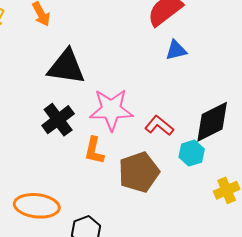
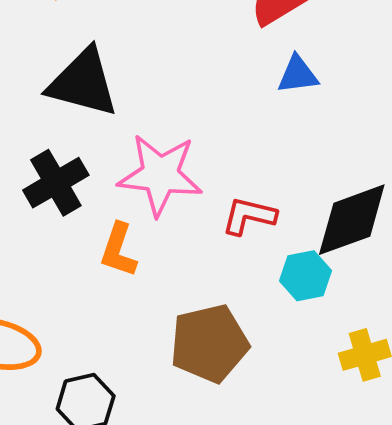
red L-shape: (159, 126) -> (249, 216), turned -32
brown pentagon: (139, 172) -> (209, 343), moved

